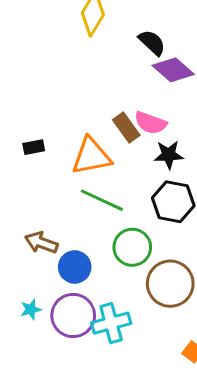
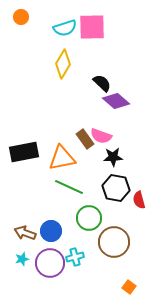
black rectangle: (34, 147) -> (24, 152), size x2.0
brown arrow: (41, 243) -> (25, 233), moved
cyan cross: (111, 323) -> (75, 257), moved, size x0.7

